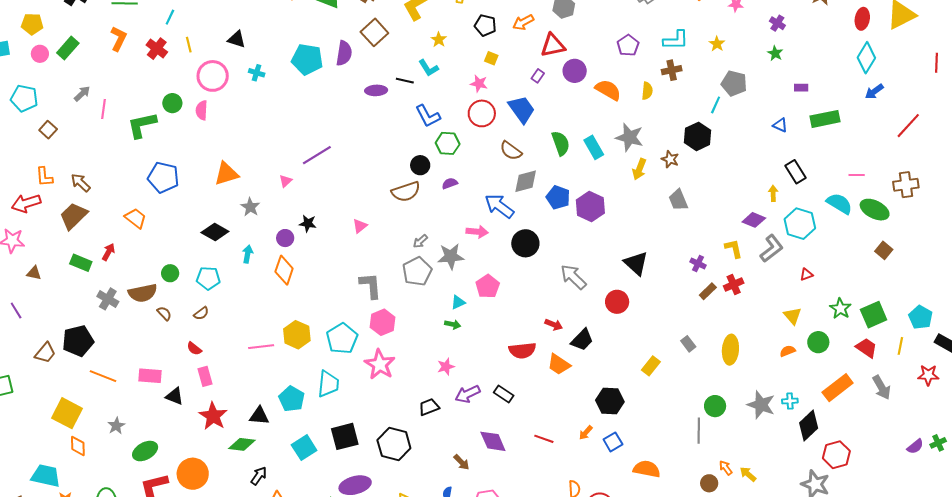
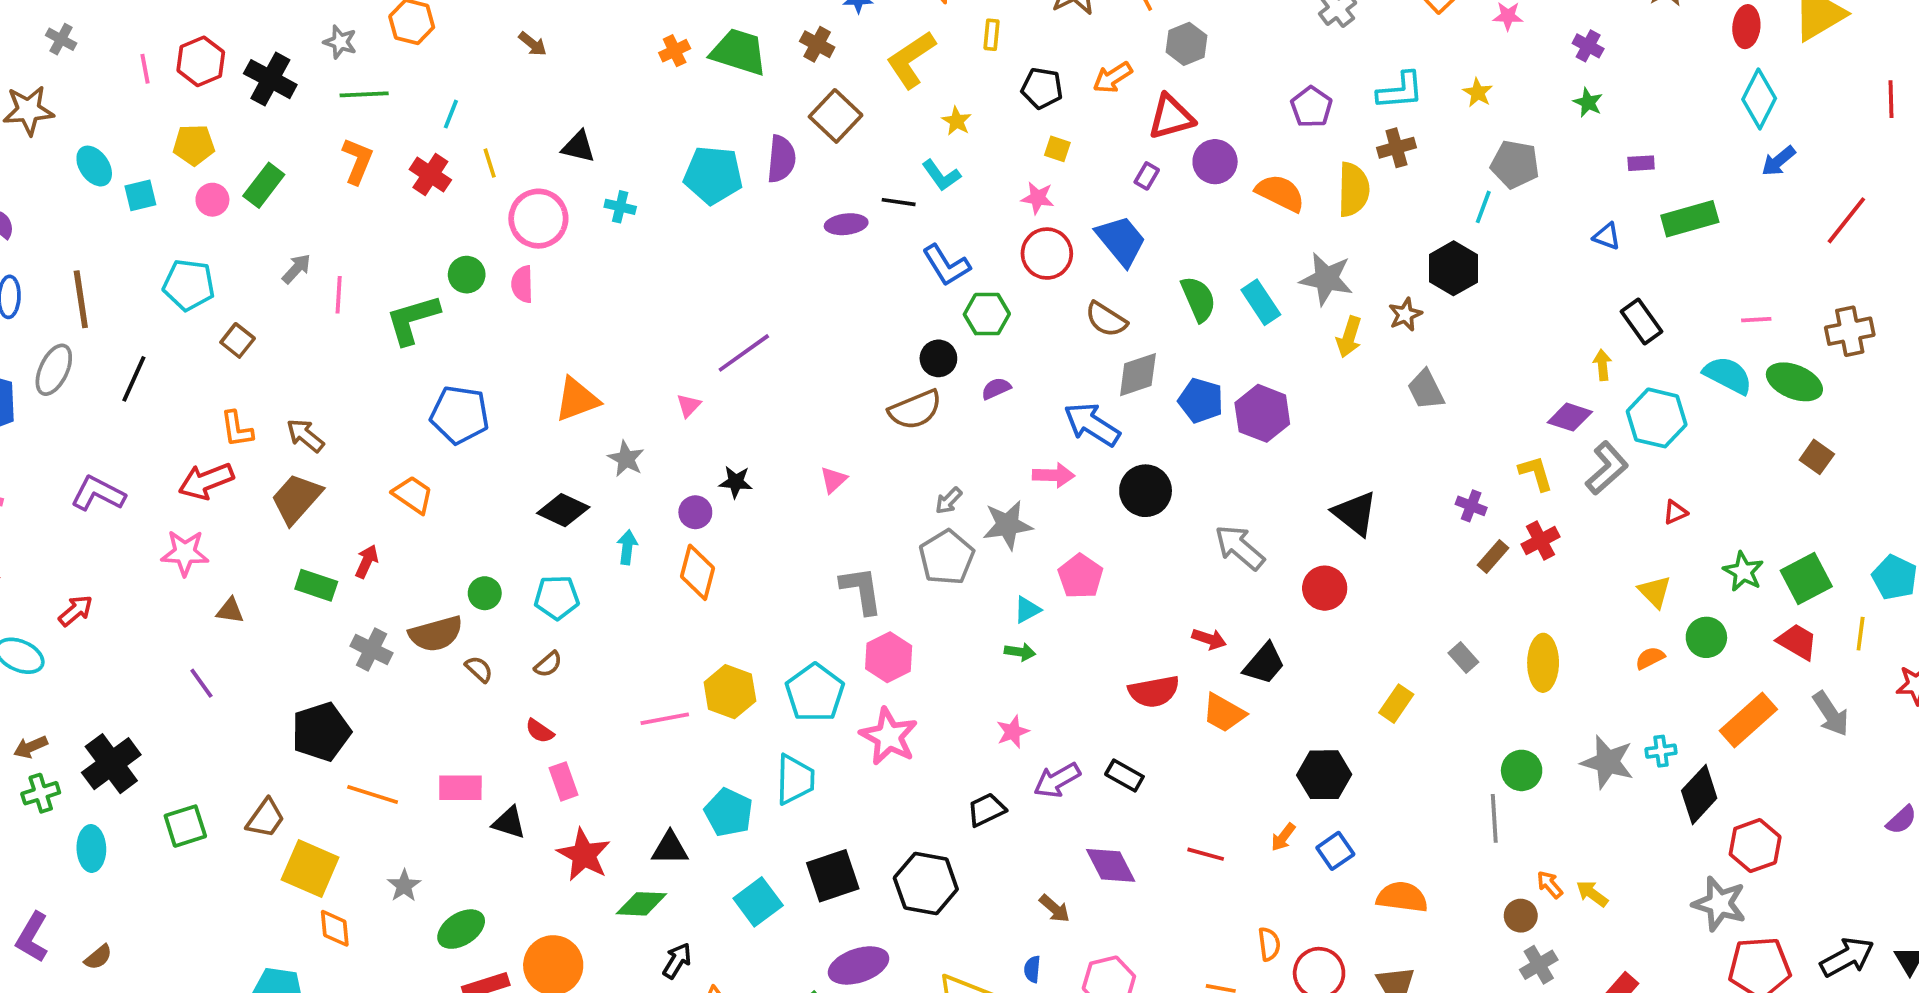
yellow semicircle: (647, 91) -> (1353, 190), size x1.6
brown star: (670, 159) -> (1405, 314), turned 30
brown trapezoid: (45, 353) -> (266, 818), moved

